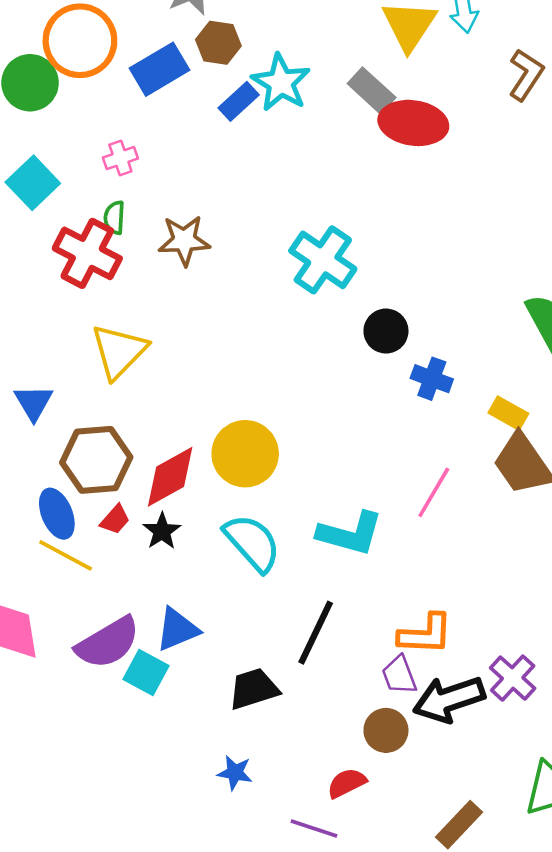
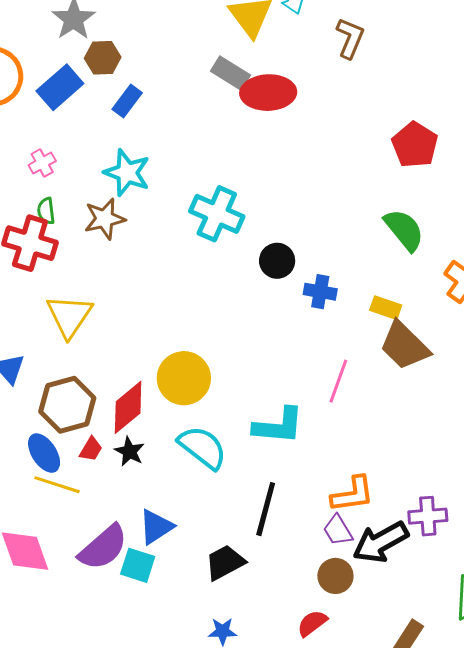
cyan star: (281, 83) -> (127, 173), moved
purple cross: (513, 678) -> (428, 516), turned -36

